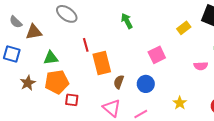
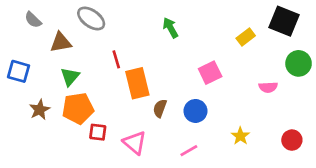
gray semicircle: (16, 22) -> (33, 20), moved
brown triangle: (34, 32) -> (61, 42), moved
green triangle: (51, 58) -> (70, 77), turned -42
pink triangle: (112, 108) -> (135, 143), moved

